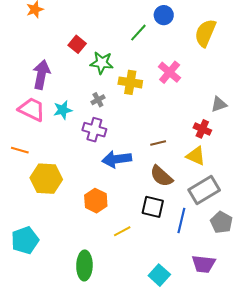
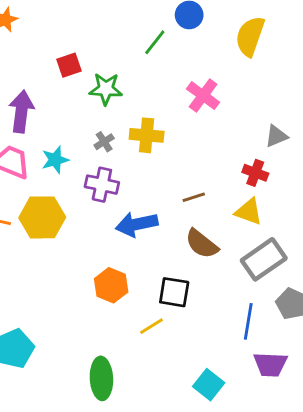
red square: (77, 44) -> (69, 65), turned 36
yellow cross: (130, 82) -> (147, 135), moved
yellow hexagon: (46, 179) -> (42, 217), moved
black square: (153, 207) -> (174, 292), moved
blue line: (181, 221) -> (248, 321), moved

